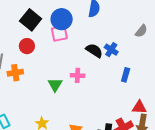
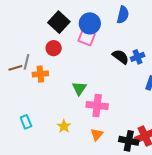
pink square: (59, 33) -> (87, 37), turned 30
blue cross: (111, 50) -> (138, 57), turned 32
pink cross: (78, 75) -> (97, 106), moved, size x1.5

